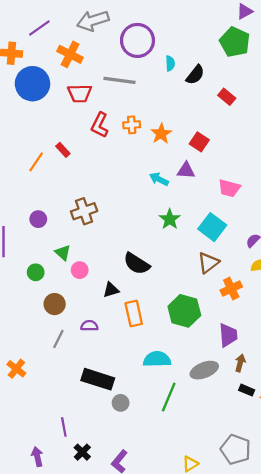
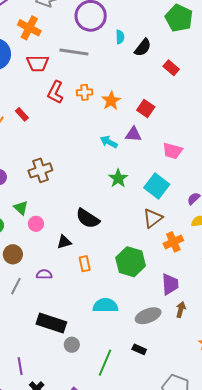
orange rectangle: (134, 314) -> (85, 264), size x0.7
black rectangle: (247, 390) -> (139, 349), moved
green line: (169, 397) -> (105, 363), moved

